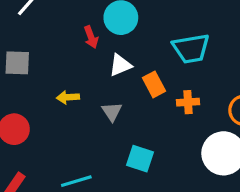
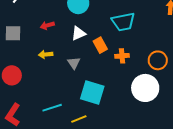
red arrow: (91, 37) -> (47, 25), moved, turned 96
cyan square: (140, 159) -> (92, 92), size x1.4

